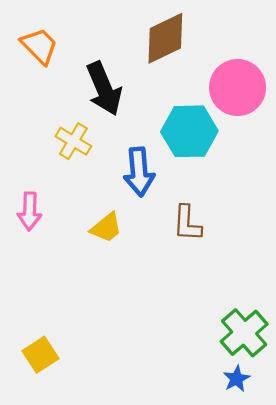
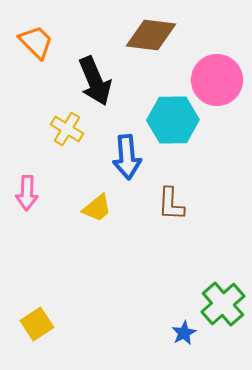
brown diamond: (165, 38) -> (151, 35), turned 33
blue star: (236, 379) -> (184, 333), moved

